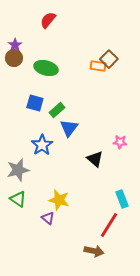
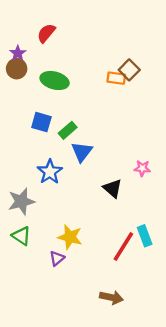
red semicircle: (48, 20) -> (46, 33), moved
purple triangle: (48, 218) -> (57, 258), turned 40
red line: (109, 225) -> (123, 246), moved

